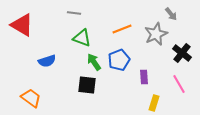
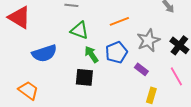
gray star: (156, 34) -> (148, 40), moved
blue semicircle: (47, 61) -> (44, 53), size x1.4
purple rectangle: (144, 77) -> (141, 69), turned -48

